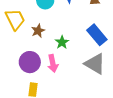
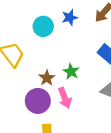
brown star: (38, 31) -> (47, 78), moved

